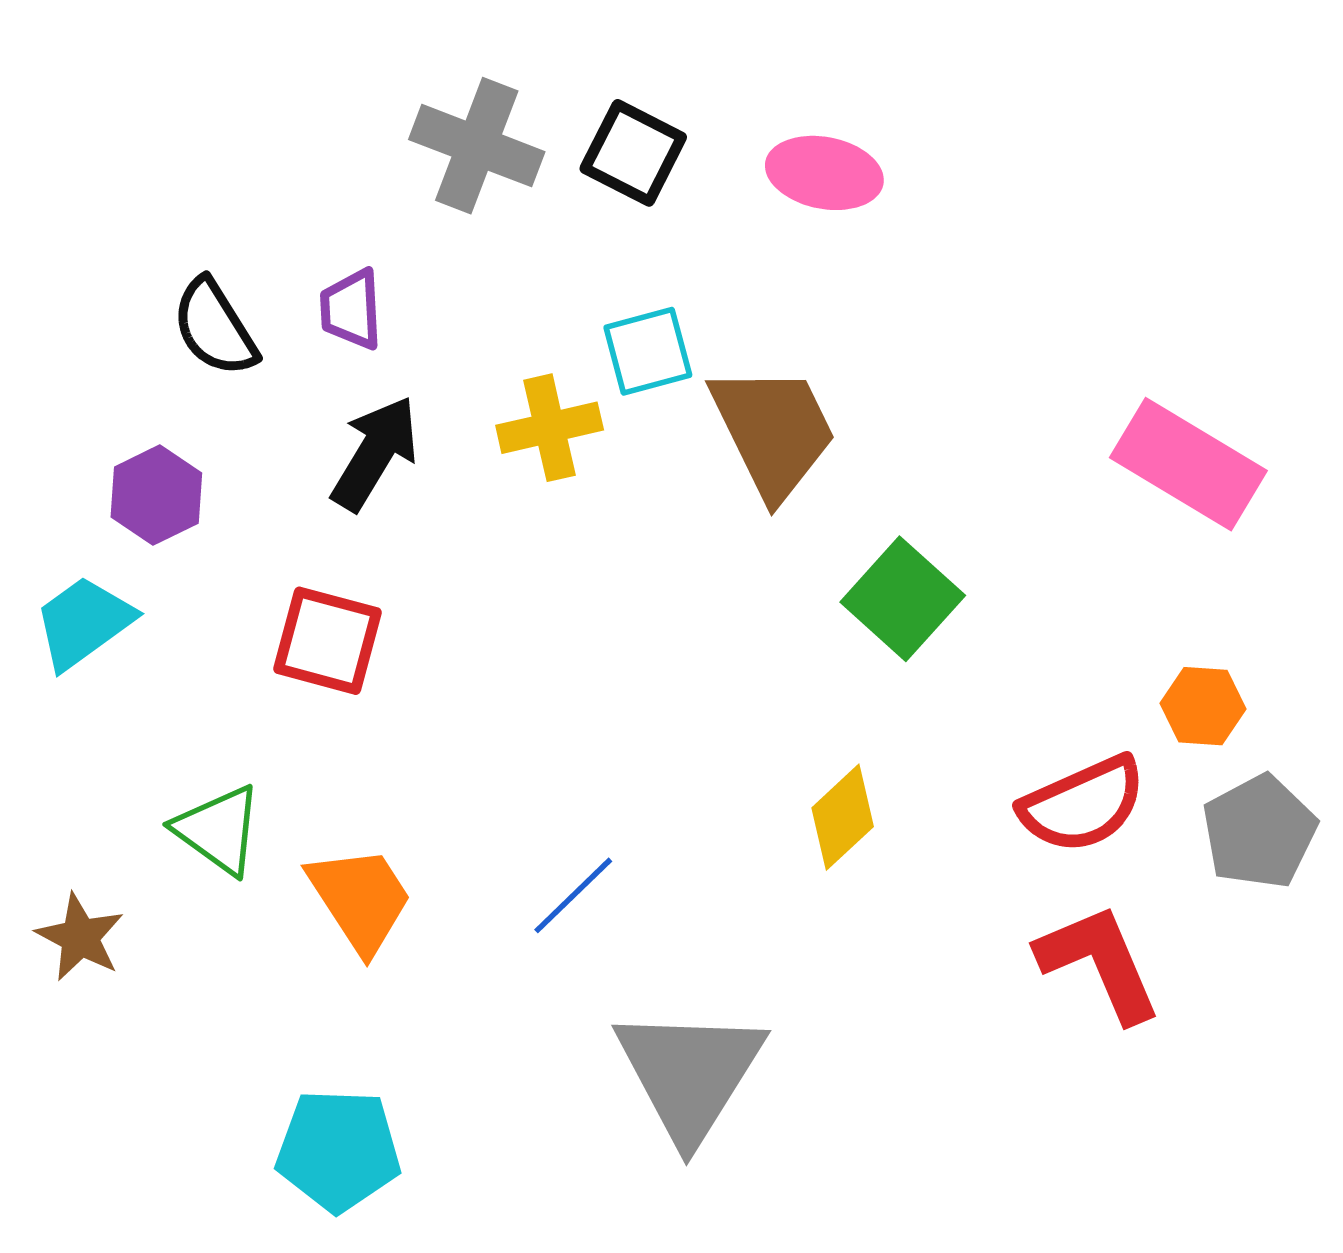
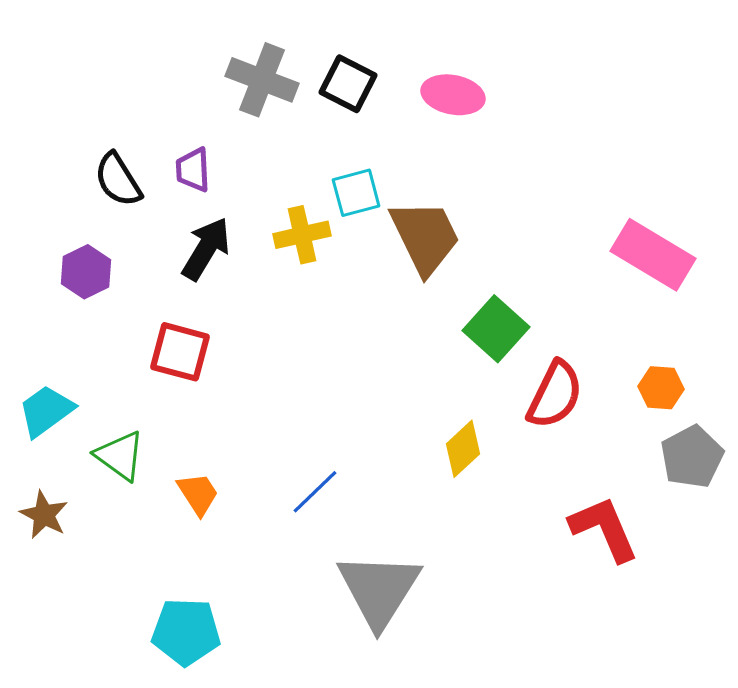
cyan trapezoid: (84, 622) -> (46, 411), moved
red semicircle: (1083, 804) -> (555, 395), moved, turned -40
orange trapezoid: (360, 899) -> (198, 494), size x0.7

